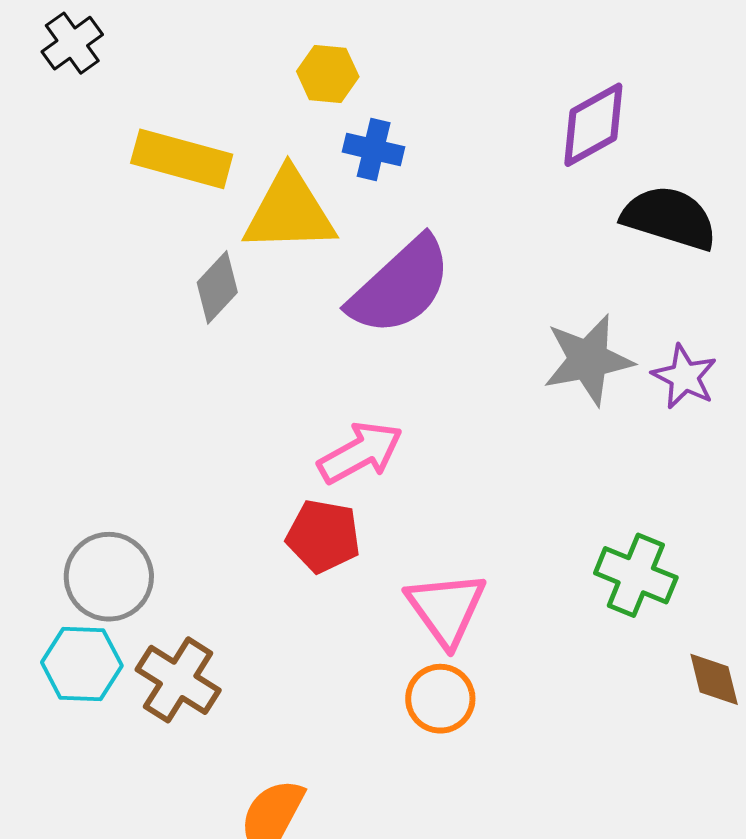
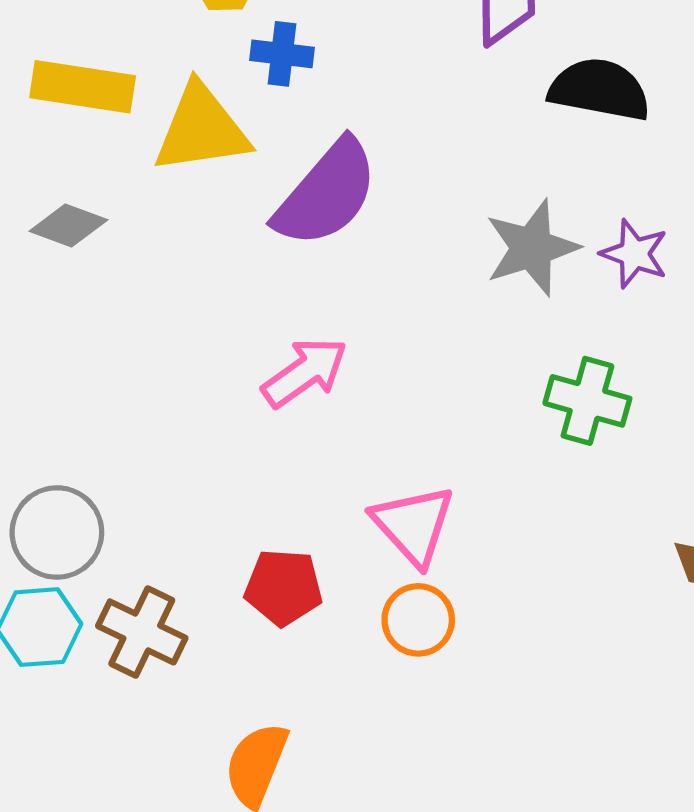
gray diamond: (217, 287) -> (68, 225), moved, turned 74
red pentagon: (323, 536) -> (284, 587), moved
green cross: (636, 575) -> (587, 401), moved

